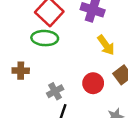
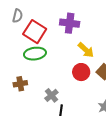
red circle: (93, 83) -> (81, 72), moved

